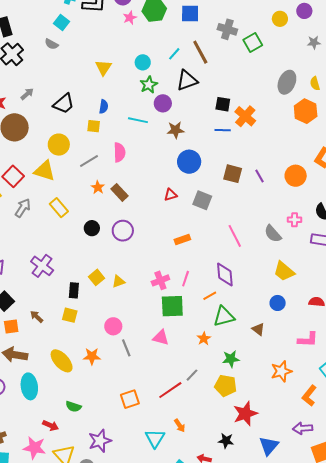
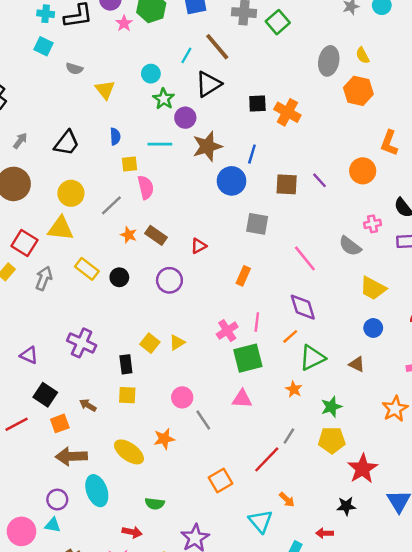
gray semicircle: (51, 44) -> (74, 69), moved
yellow square: (94, 126) -> (129, 164), moved
brown star: (176, 130) -> (207, 146), size x1.4
blue line: (223, 130) -> (252, 154), moved, turned -63
red triangle: (171, 195) -> (199, 246), moved
black circle: (92, 228) -> (119, 277), moved
orange rectangle: (182, 239) -> (243, 276), turned -35

